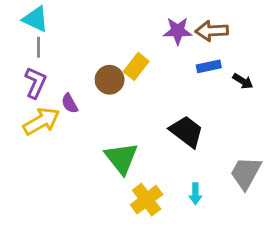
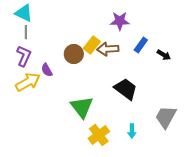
brown arrow: (212, 31) -> (108, 49), moved
blue rectangle: (209, 66) -> (141, 45), turned -42

